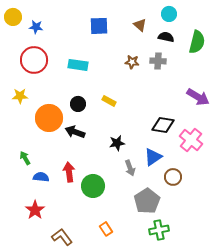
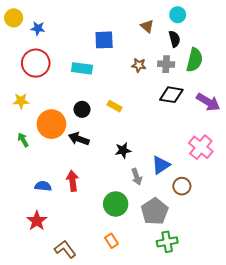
blue square: (99, 26) -> (104, 40), moved
black semicircle: (166, 37) -> (175, 39), turned 63
green semicircle: (197, 42) -> (194, 60), moved
black diamond: (163, 125) -> (171, 95), moved
green arrow: (25, 158) -> (23, 140), moved
green circle: (93, 186) -> (116, 204), moved

